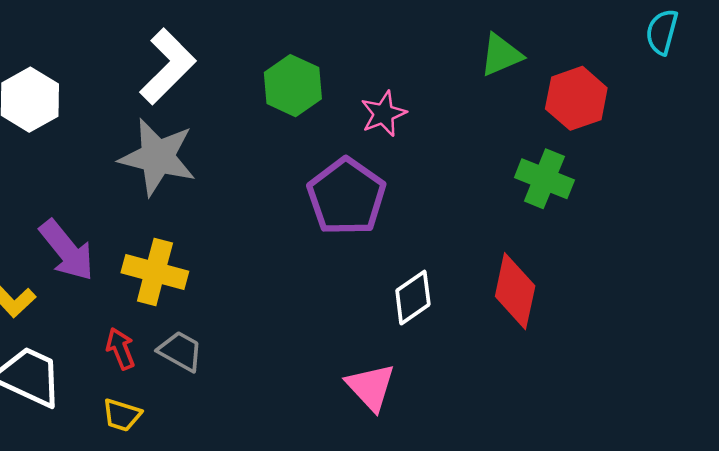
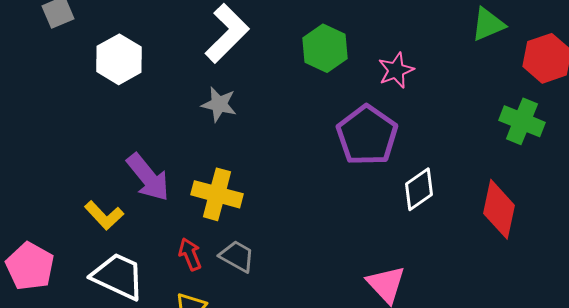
gray star: (157, 157) -> (219, 104), size x0.6
white diamond: (413, 298) -> (419, 189), moved

